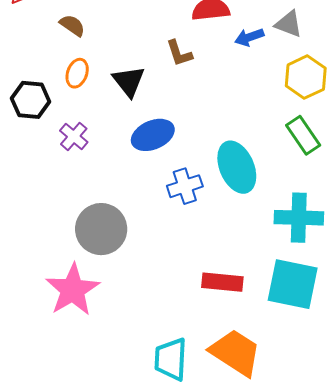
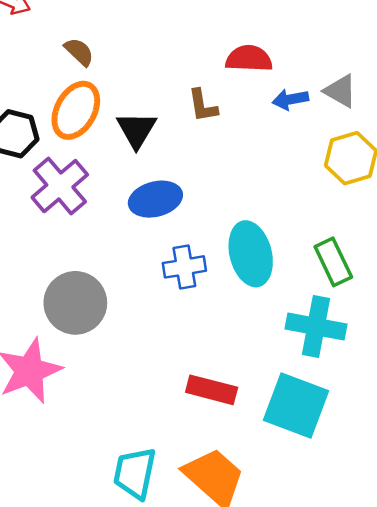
orange ellipse: (77, 73) -> (76, 110), size x1.6
green rectangle: (303, 135) -> (333, 262), moved
purple cross: (74, 136) -> (60, 186), size x1.6

